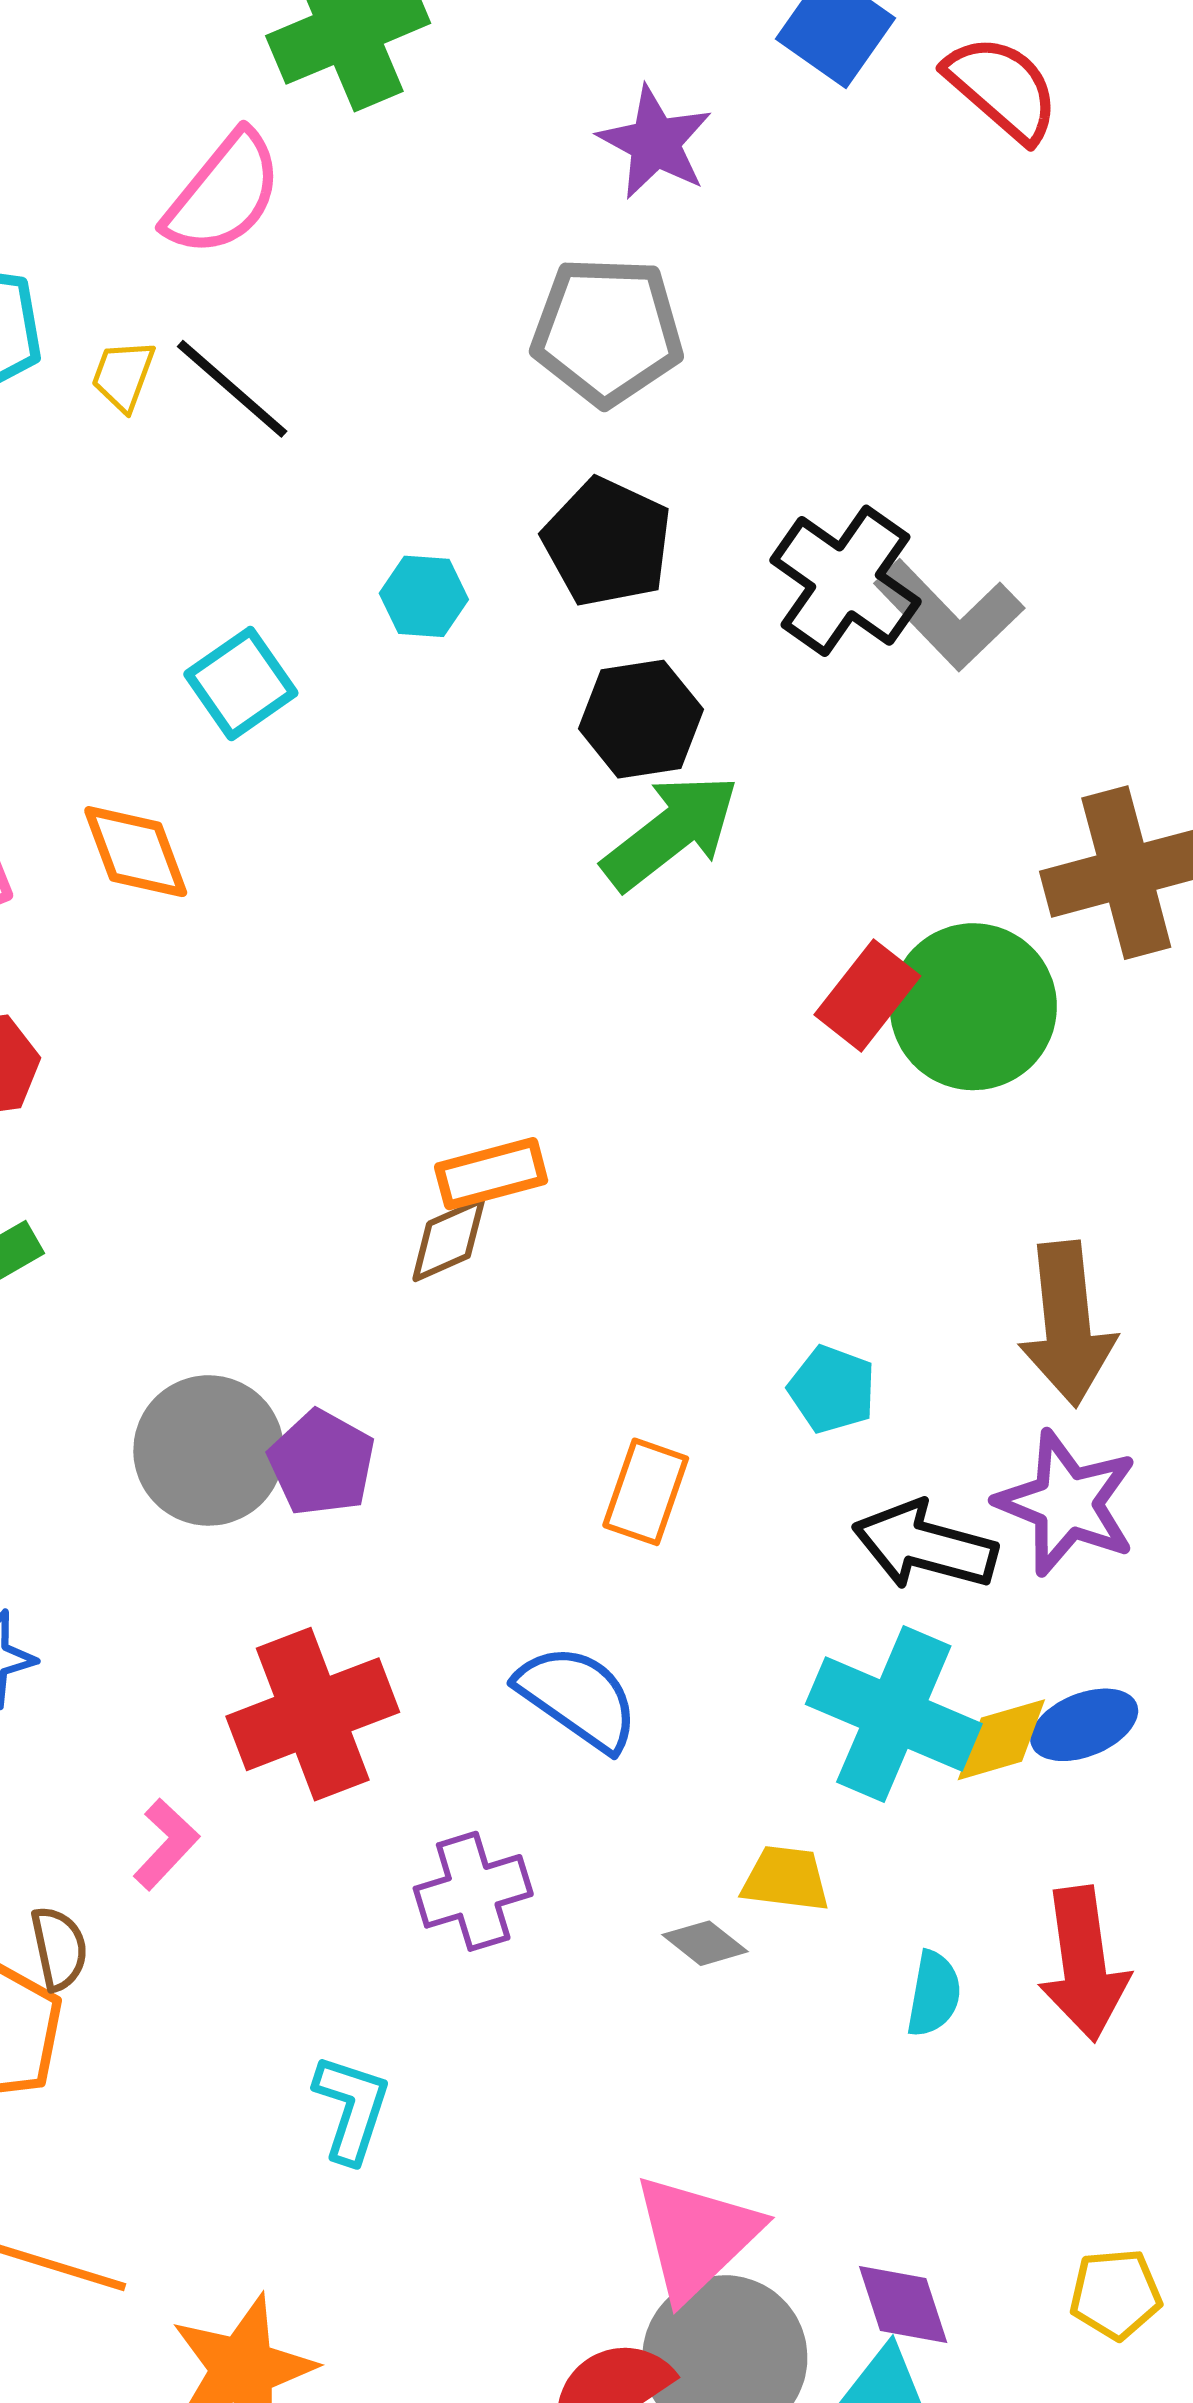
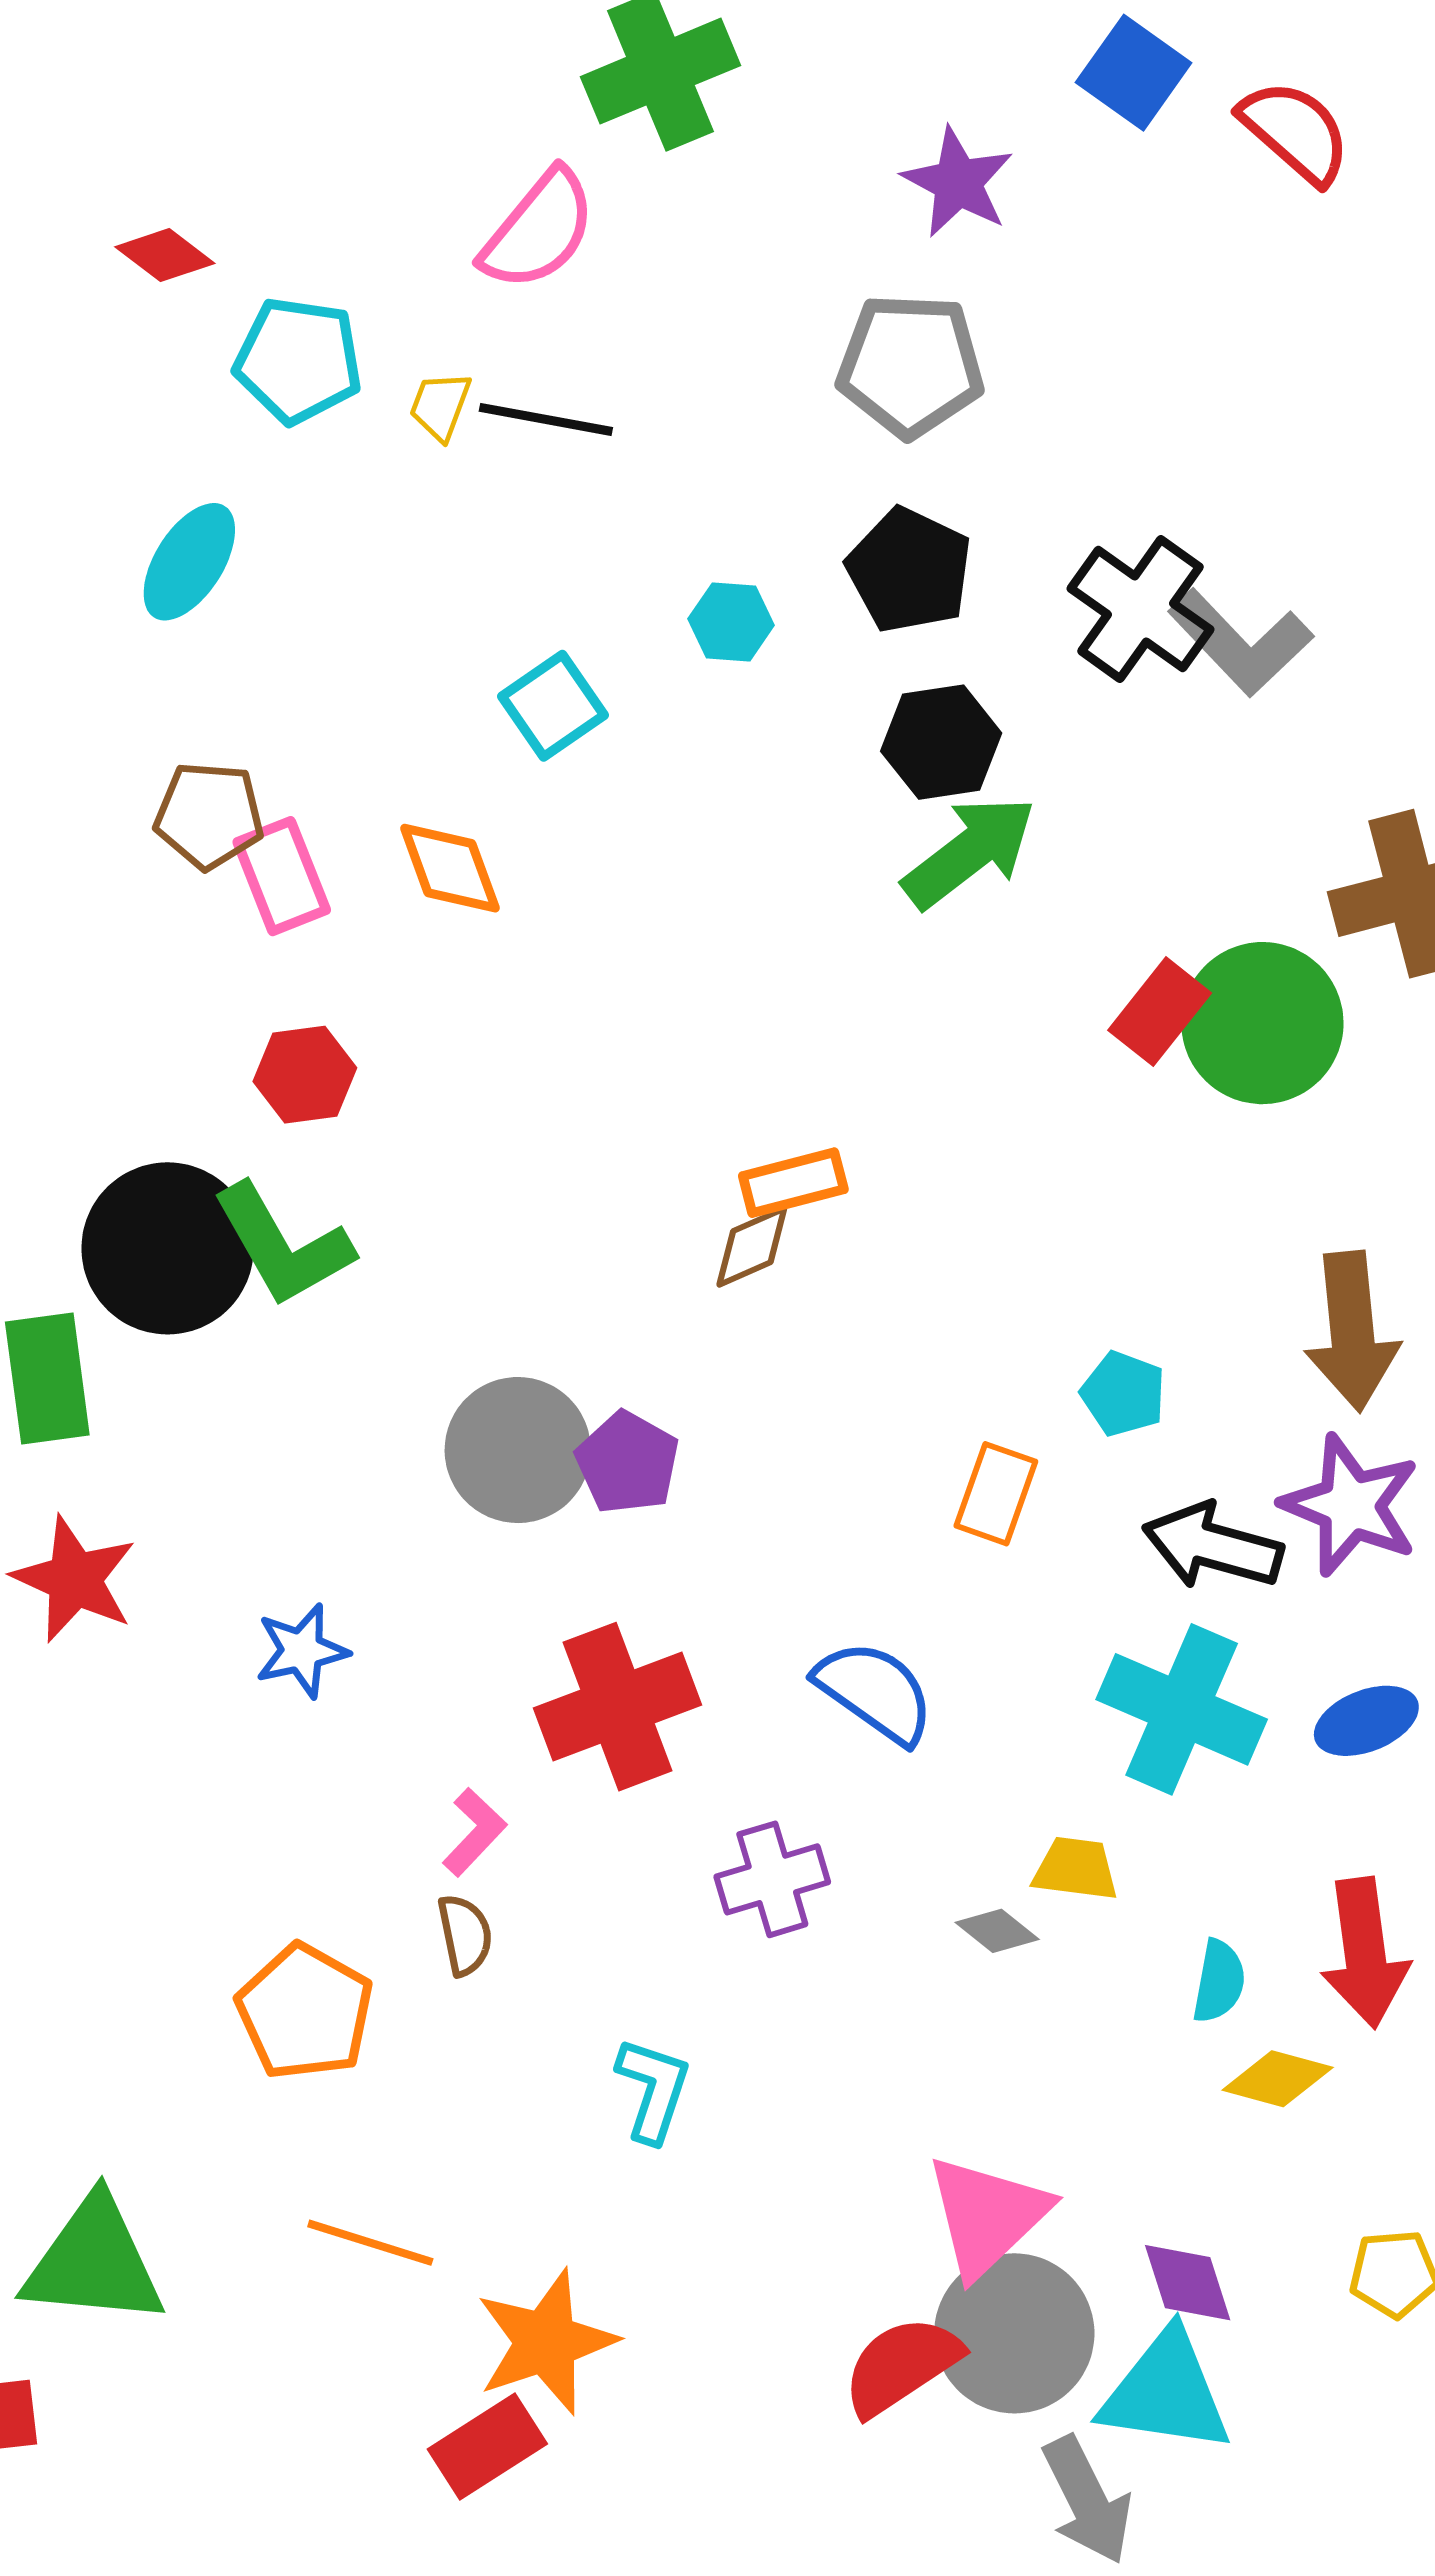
black line: (232, 389) -> (546, 419), turned -31
orange rectangle: (646, 1492) -> (996, 1494), moved
yellow diamond: (1001, 1740) -> (1278, 2079), moved, turned 31
brown semicircle: (59, 1948) -> (465, 1935), moved

